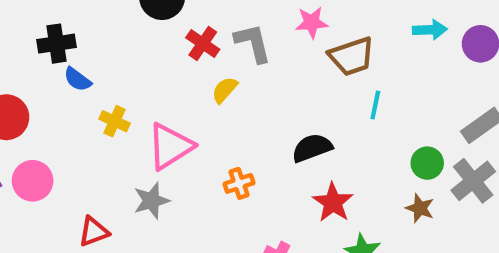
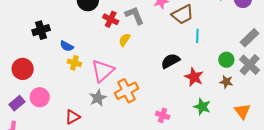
blue semicircle: (78, 79) -> (67, 46), moved
orange cross: (239, 183) -> (127, 91), moved, size x1.6
red star: (333, 202) -> (194, 77), moved

